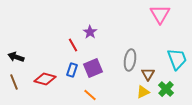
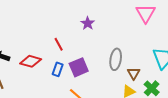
purple star: (90, 32) -> (88, 23), moved
red diamond: (45, 79) -> (31, 61), moved

